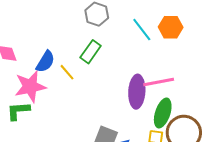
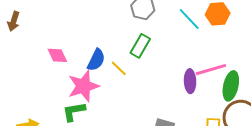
purple ellipse: (137, 92) -> (190, 81), size x0.7
green ellipse: (163, 113) -> (231, 86), moved

